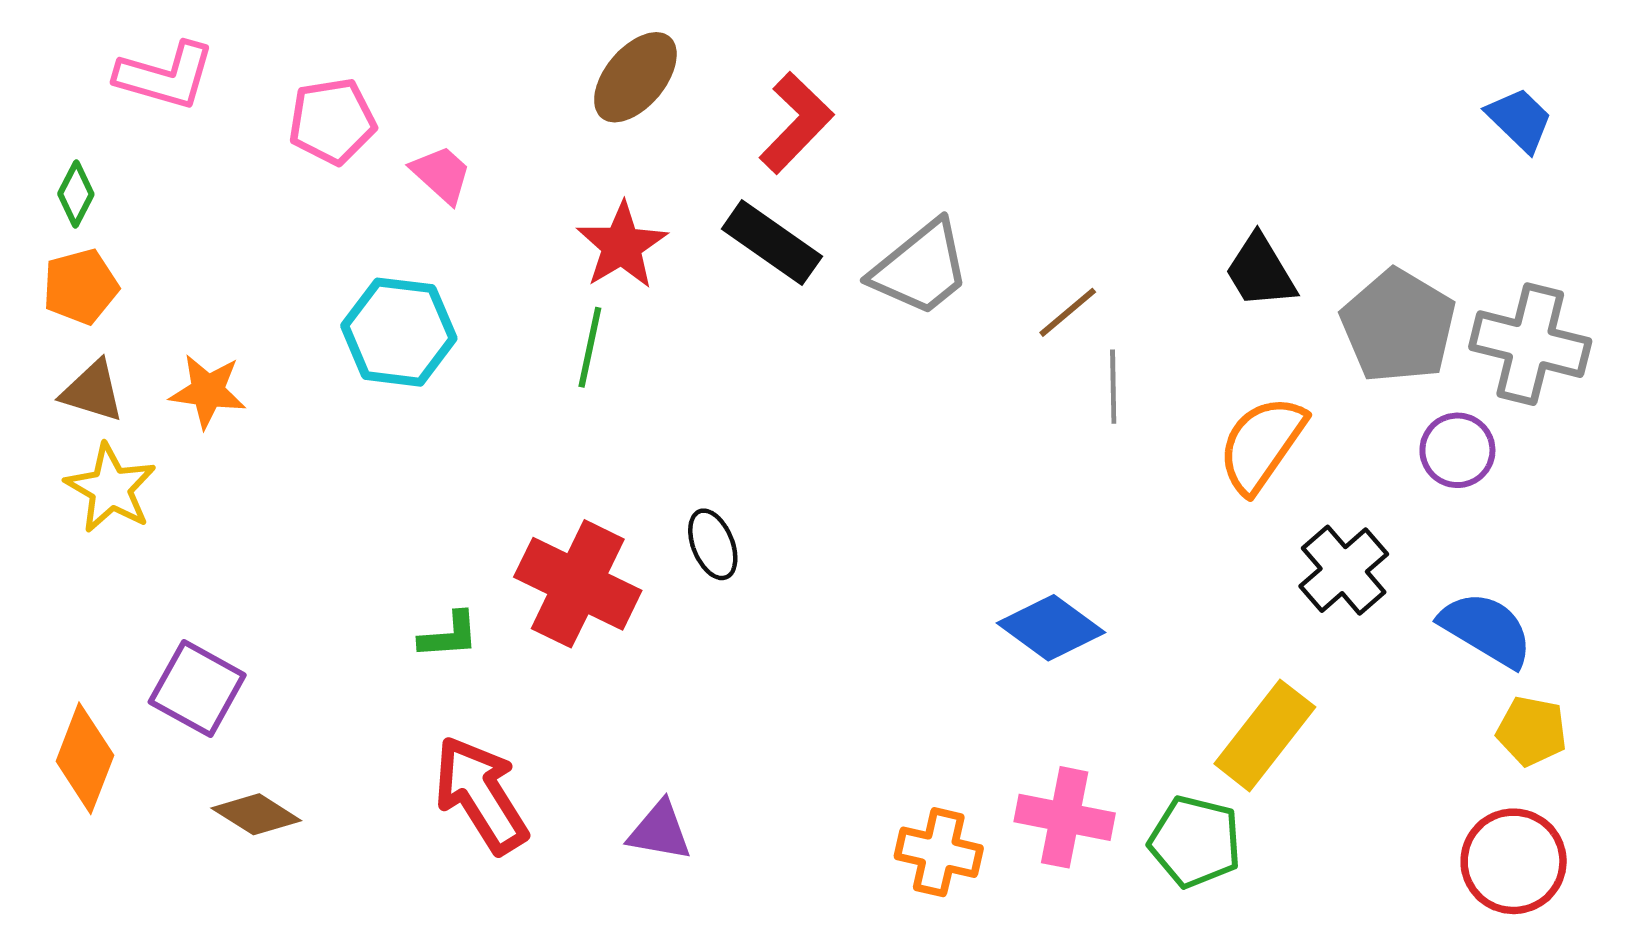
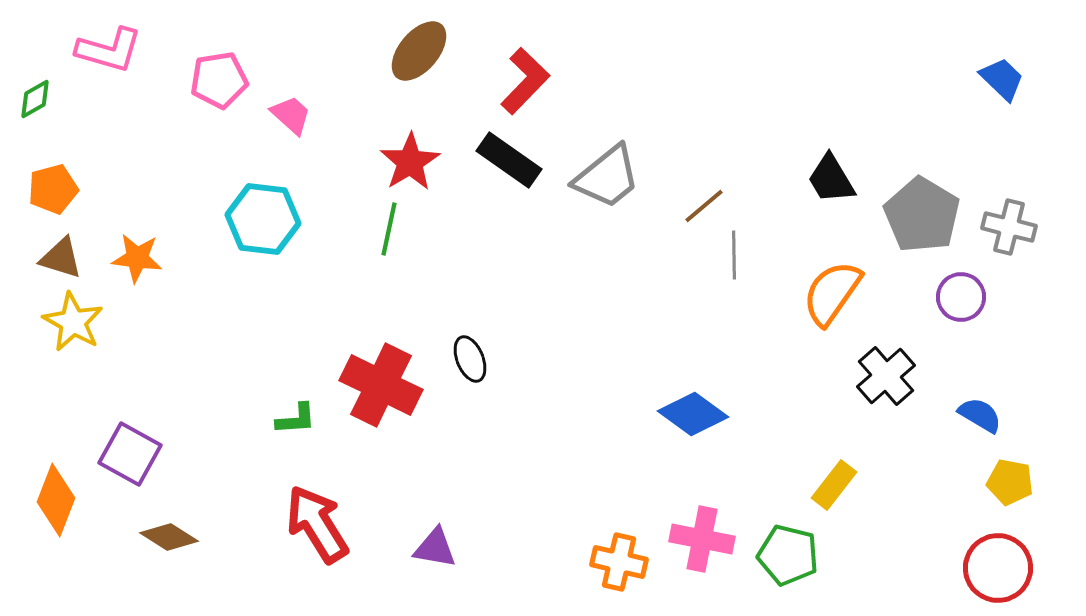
green diamond: (76, 194) -> (35, 99), moved, turned 33
gray cross: (1530, 344) -> (1009, 227), size x0.7
blue semicircle: (1486, 629) -> (980, 415), size x0.7
yellow rectangle: (1265, 735) -> (834, 485), size x0.7

